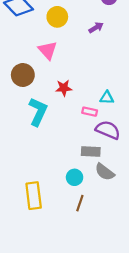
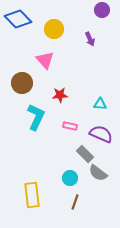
purple arrow: (96, 28) -> (90, 39), turned 96
pink rectangle: (90, 112) -> (70, 126), moved
gray rectangle: (91, 151) -> (85, 154), turned 42

